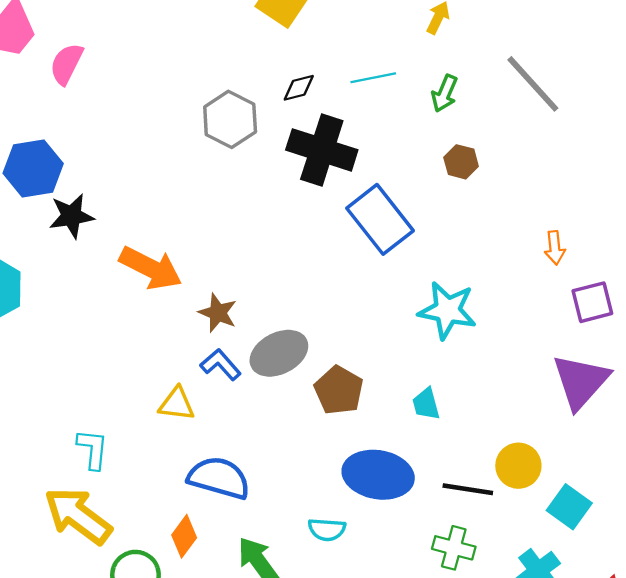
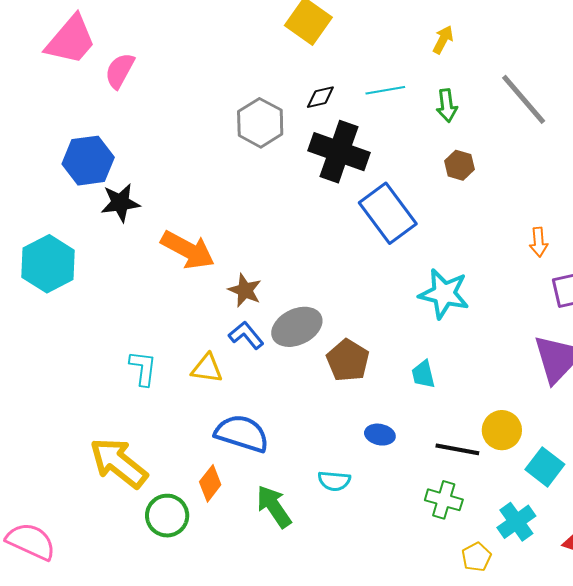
green arrow: (445, 93) -> (447, 106), turned -32
cyan L-shape: (93, 449) -> (143, 368), moved
blue ellipse: (378, 475) -> (380, 435), size x0.5

